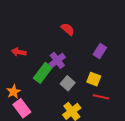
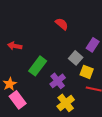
purple cross: (57, 60) -> (58, 81), moved
gray square: (68, 83) -> (76, 58), moved

